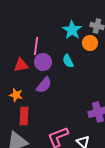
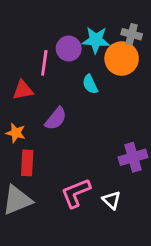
cyan star: (72, 30) -> (96, 40), turned -30
orange circle: (90, 43) -> (122, 59), size x1.5
purple circle: (43, 62) -> (69, 49), moved

